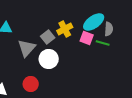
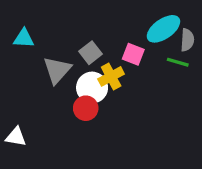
yellow cross: (65, 29) -> (111, 76), moved
pink square: (87, 38) -> (133, 54), moved
red circle: (31, 84) -> (86, 108), moved

